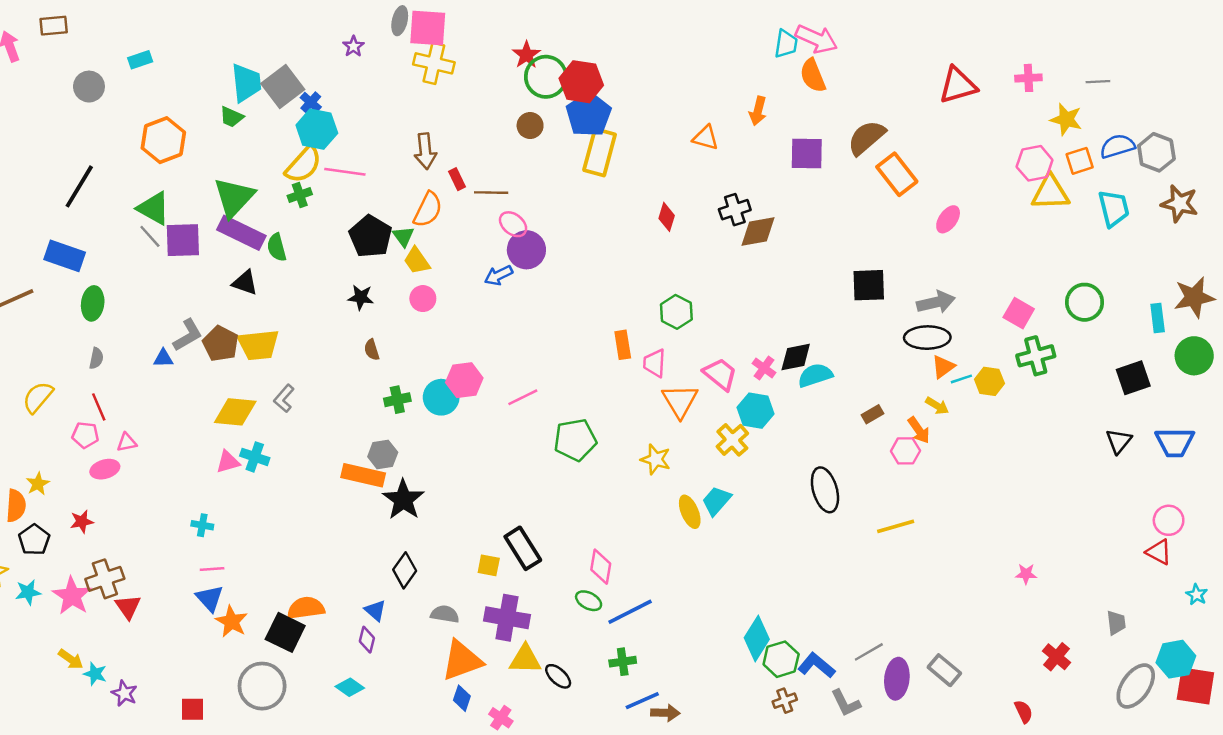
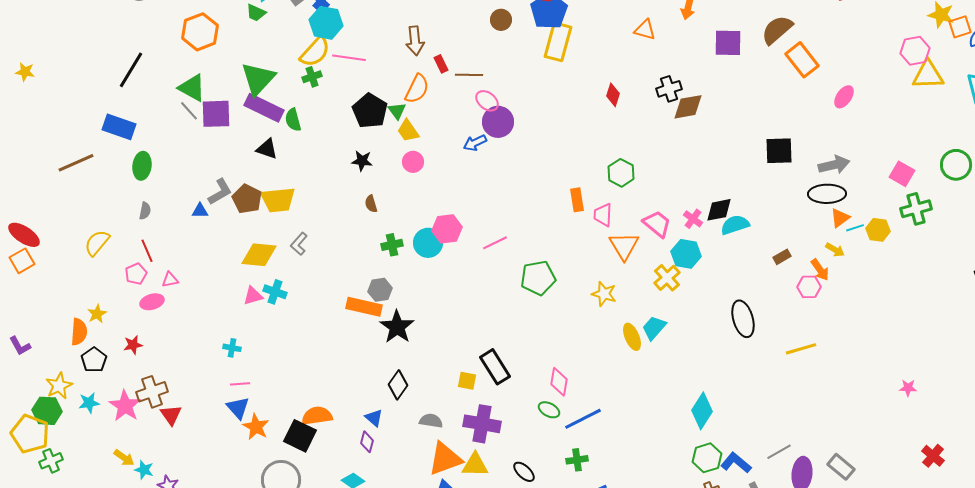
orange square: (1080, 161) -> (960, 27), moved
pink pentagon: (85, 435) -> (136, 274), turned -30
cyan diamond: (757, 638) -> (702, 411), moved
yellow triangle: (525, 659) -> (475, 465), moved

